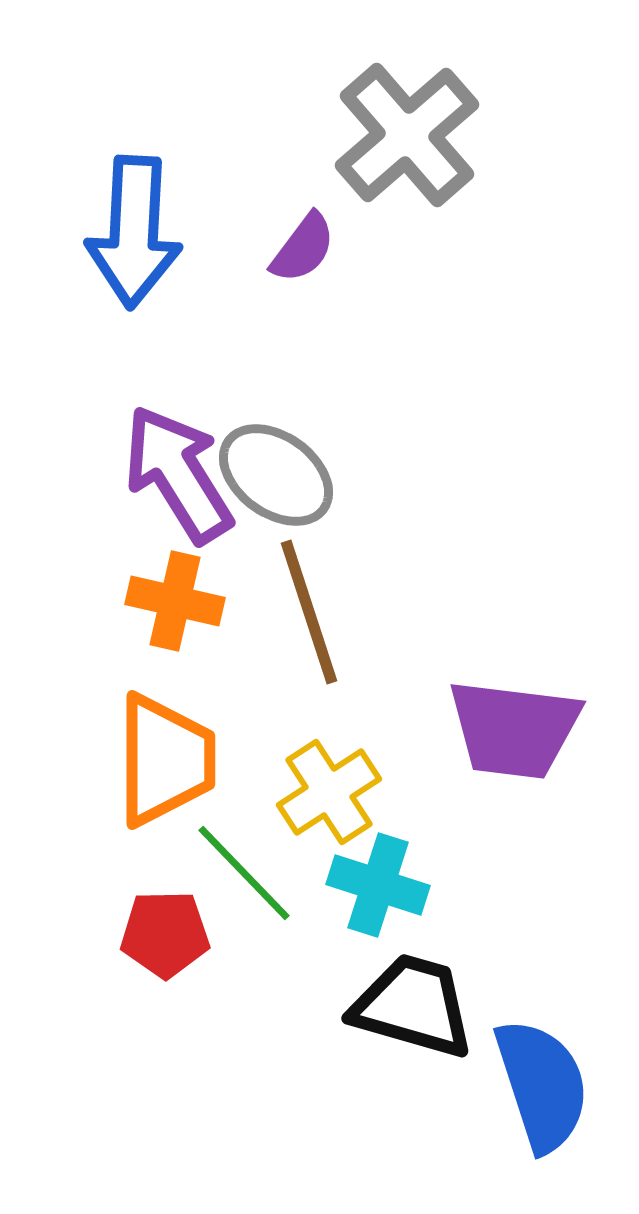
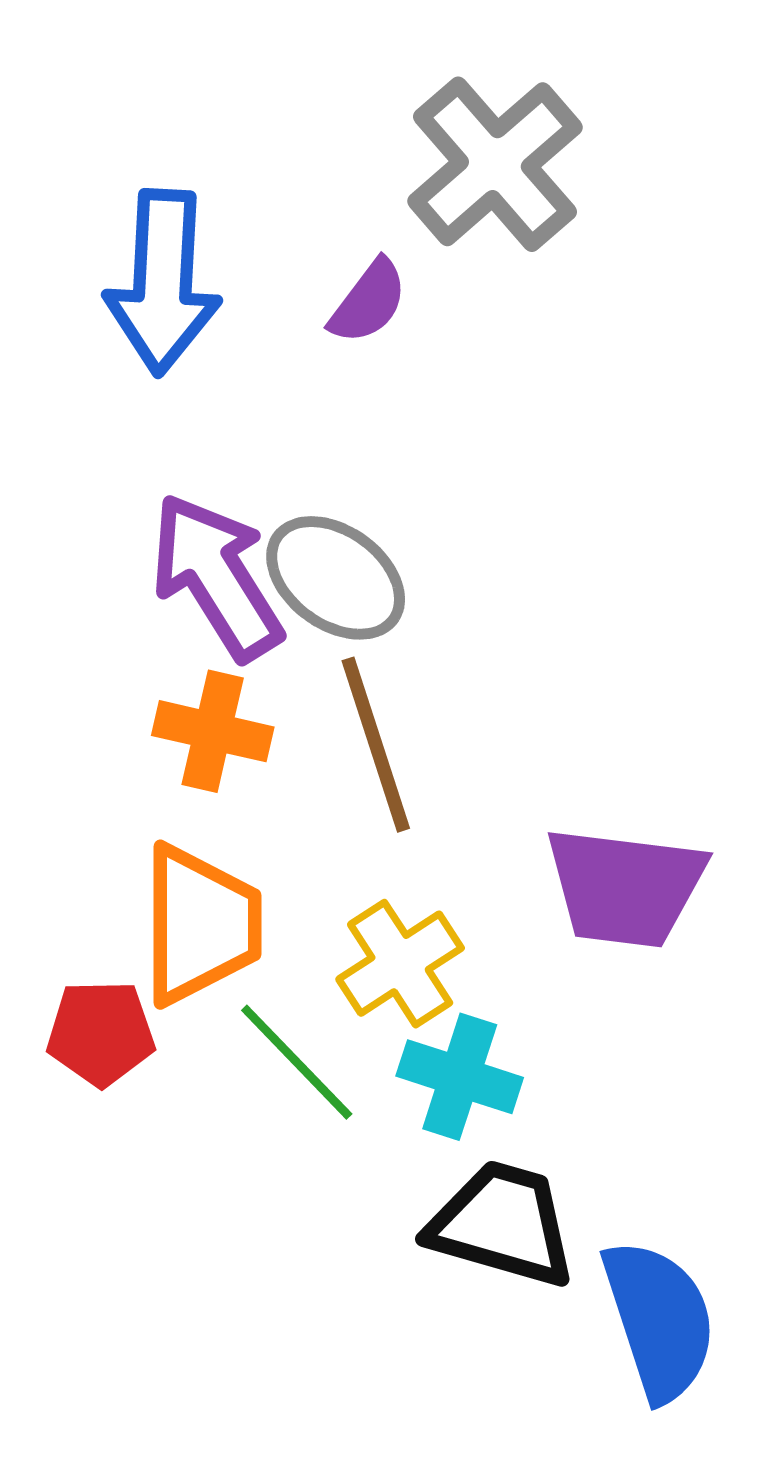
red pentagon: (165, 934) -> (101, 1033), moved

